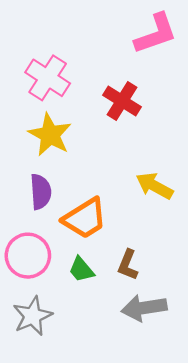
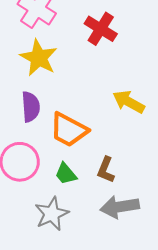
orange trapezoid: (85, 218) -> (69, 130), turned 60
gray star: (33, 316) -> (52, 214), moved

